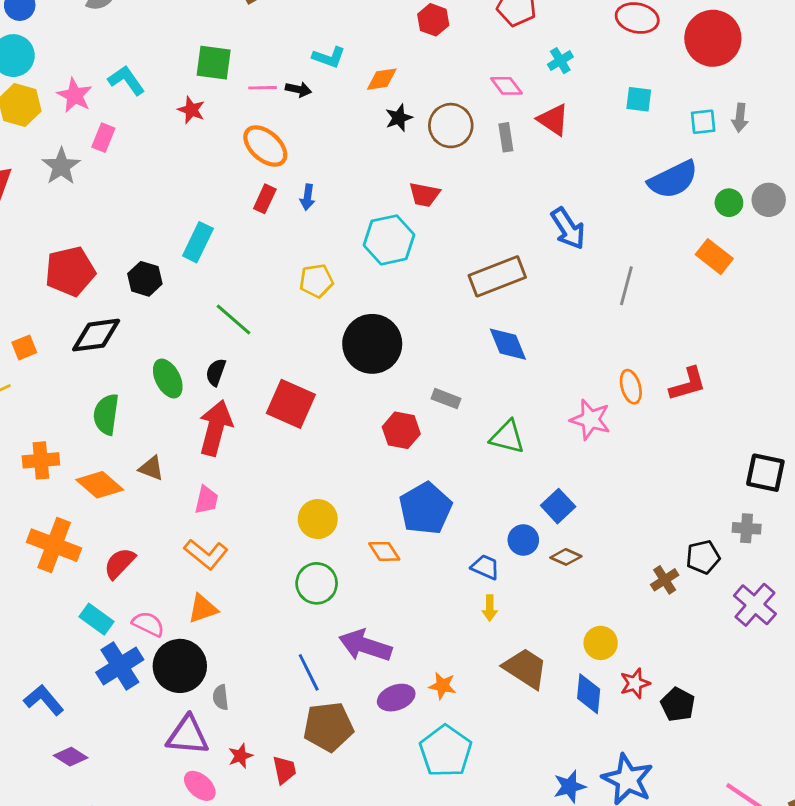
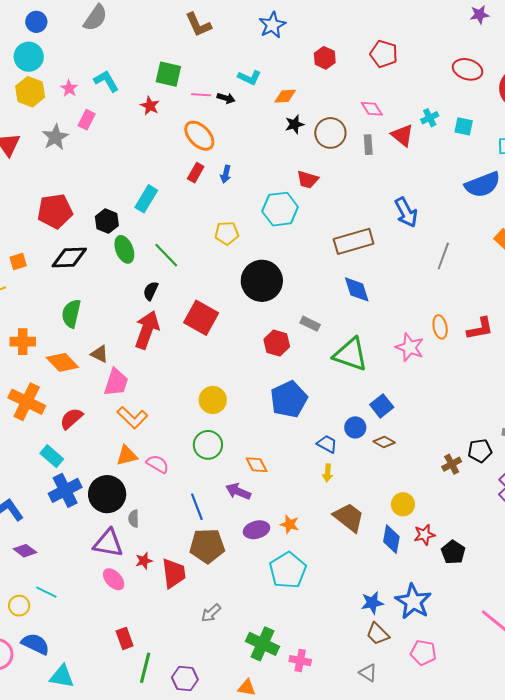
cyan cross: (560, 61) -> (430, 118), moved
pink star: (75, 95) -> (69, 88), size x0.7
green ellipse: (168, 379) -> (124, 249), moved
green triangle: (507, 437) -> (351, 354), size x1.4
pink trapezoid: (206, 500) -> (116, 382), moved, size x1.4
orange diamond: (384, 551) -> (257, 465), moved
pink semicircle: (148, 624) -> (158, 464), moved
purple arrow: (365, 646) -> (238, 491), size x0.7
red trapezoid: (284, 770) -> (174, 573), size x1.5

